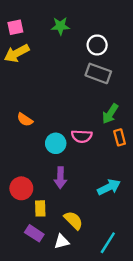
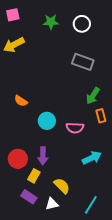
pink square: (15, 27) -> (13, 15), moved
white circle: (97, 45) -> (82, 24), moved
pink semicircle: (82, 136) -> (75, 128), moved
purple arrow: (60, 178) -> (43, 156), moved
yellow rectangle: (40, 208) -> (34, 176), turned 32

